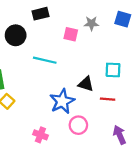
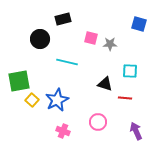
gray star: (91, 23) -> (110, 44), moved
blue star: (62, 101) -> (57, 100), moved

